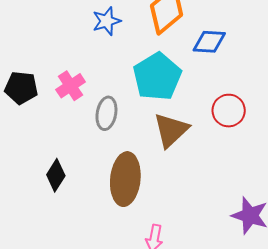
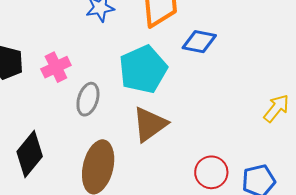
red circle: (229, 111) -> (211, 172), moved
black diamond: (56, 175) -> (30, 154), size x1.4

